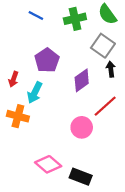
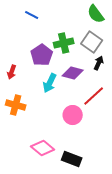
green cross: (75, 19) -> (64, 43), moved
black arrow: (111, 69) -> (99, 63), turned 32
purple diamond: (82, 80) -> (73, 73), turned 50
cyan arrow: (35, 93) -> (50, 83), moved

